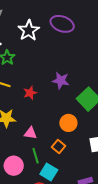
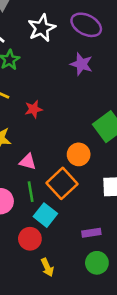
purple star: (61, 81) -> (81, 64), moved
orange square: (59, 146) -> (62, 183), size x1.6

